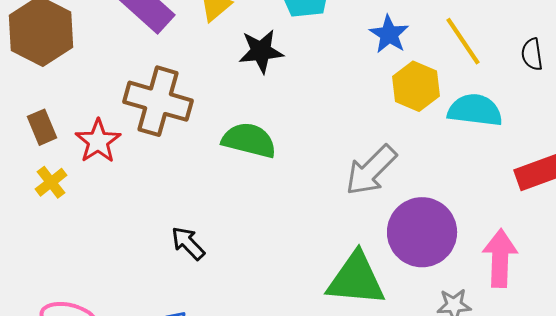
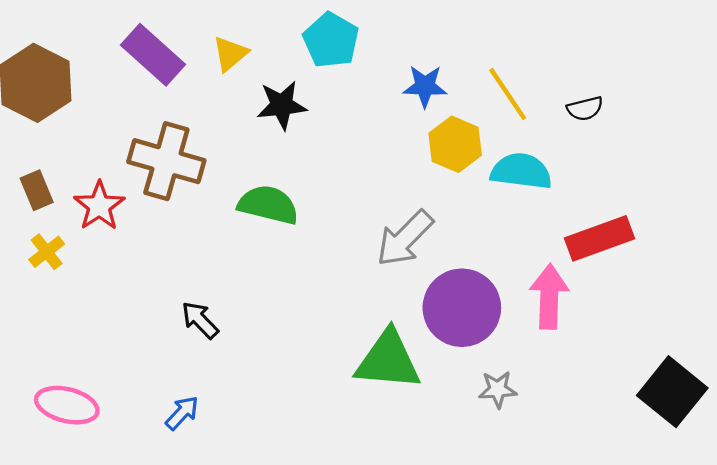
blue star: (389, 34) -> (425, 86), turned -30
black semicircle: (532, 54) -> (585, 109), turned -96
pink arrow: (500, 258) -> (549, 297), moved

